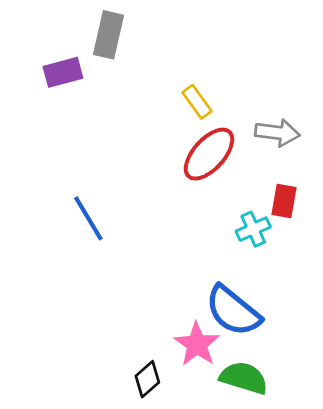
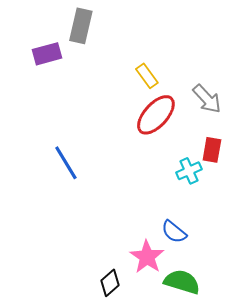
gray arrow: (277, 133) -> (207, 99), turned 40
blue semicircle: (233, 311) -> (174, 232), size x0.6

